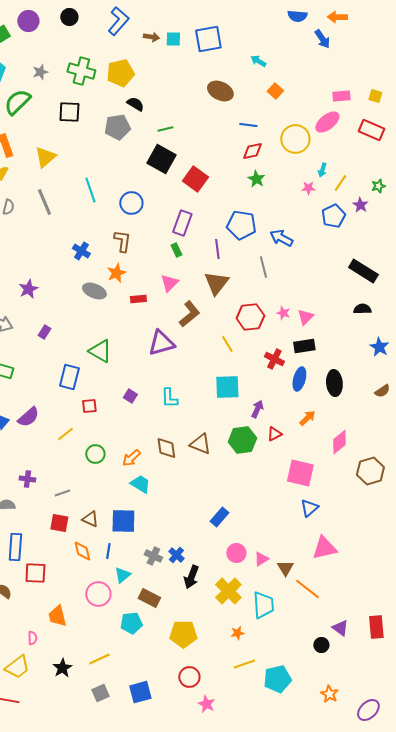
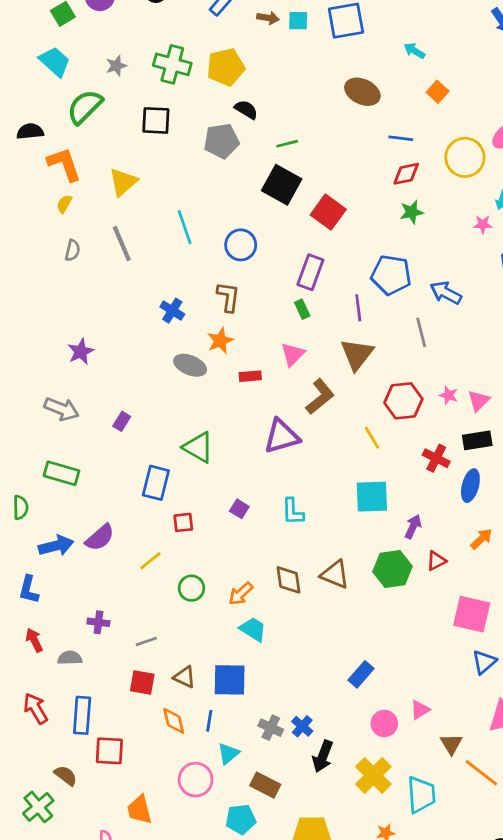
green star: (256, 179) -> (412, 212), turned 30
purple star: (28, 289) -> (81, 352), moved
pink triangle: (261, 559) -> (420, 710), moved

